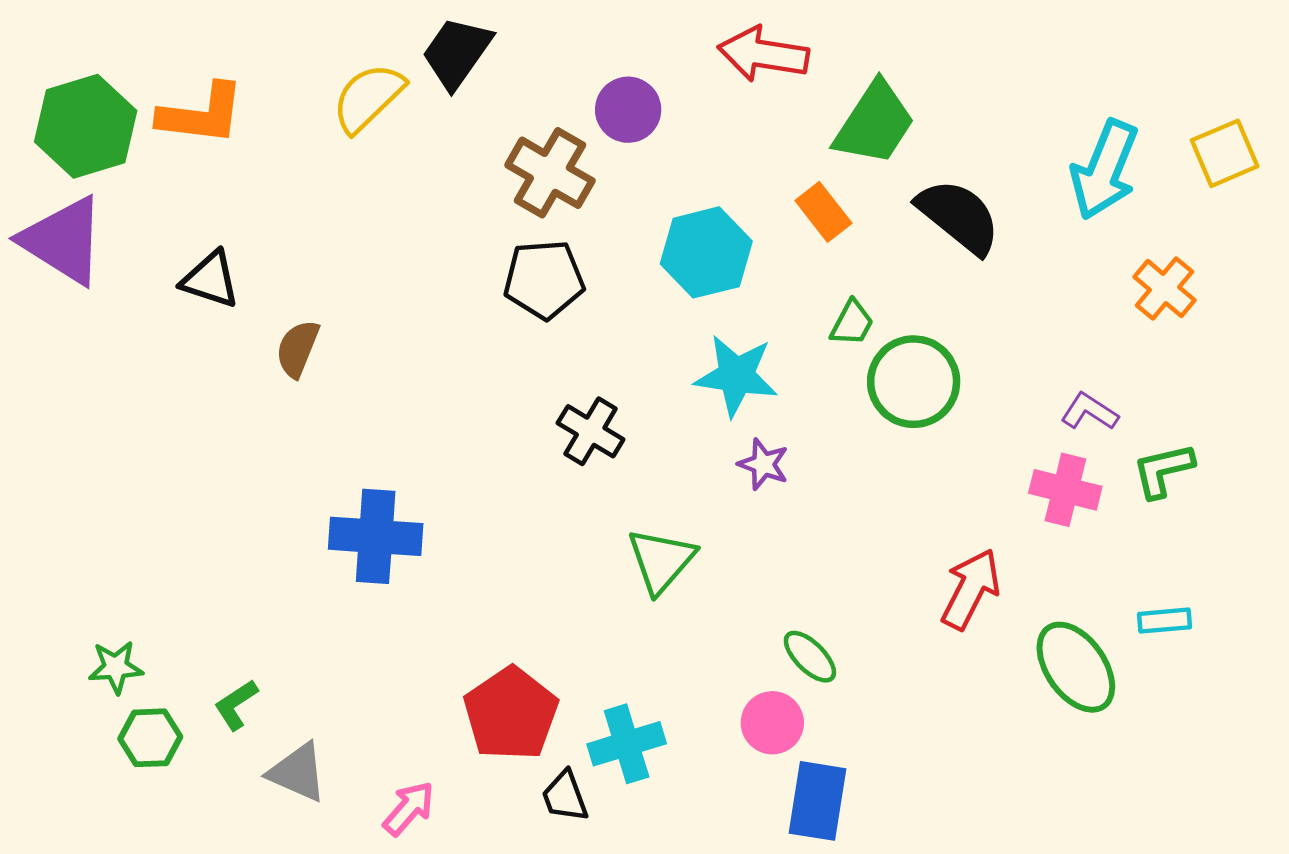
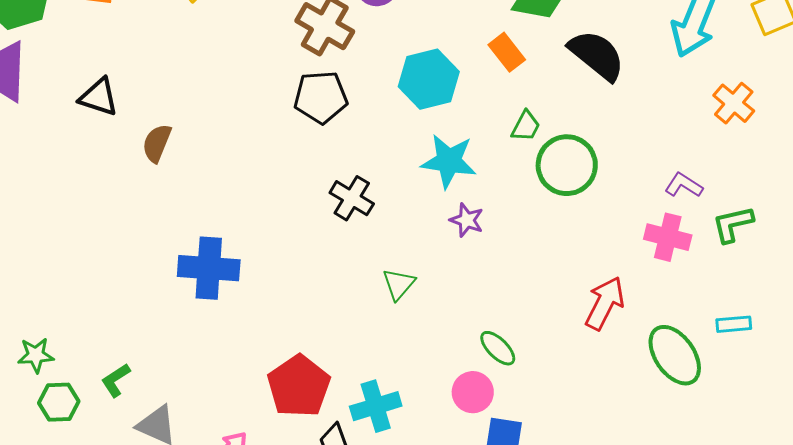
green triangle: (661, 560) -> (399, 284), size x0.7

